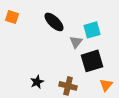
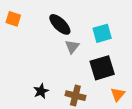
gray triangle: (76, 42) -> (72, 47), moved

